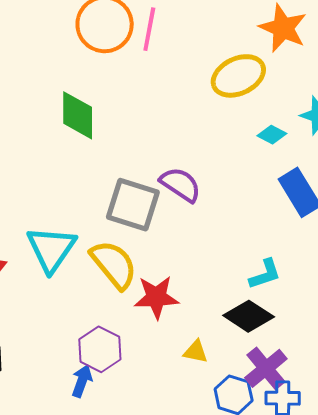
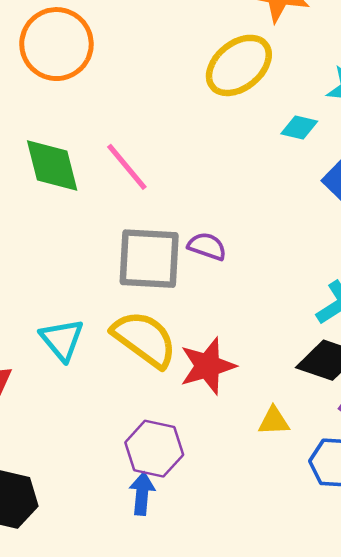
pink line: (149, 29) -> (127, 167), moved, turned -36
purple semicircle: (180, 185) -> (207, 246), moved, size x0.7
cyan triangle: (51, 249) -> (62, 340), size x0.7

